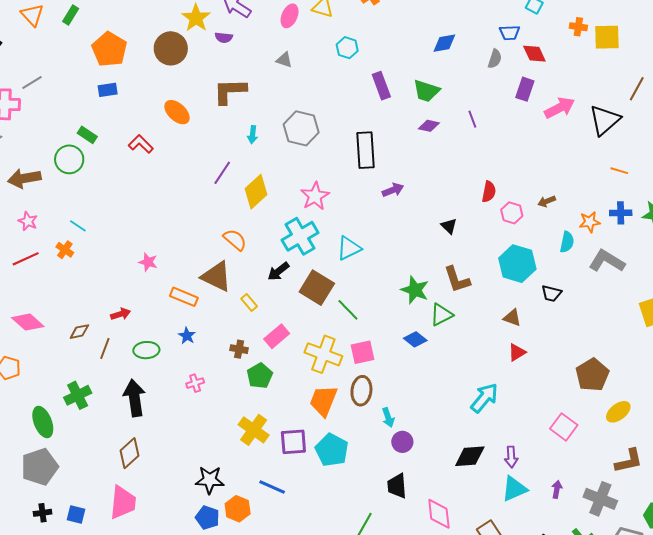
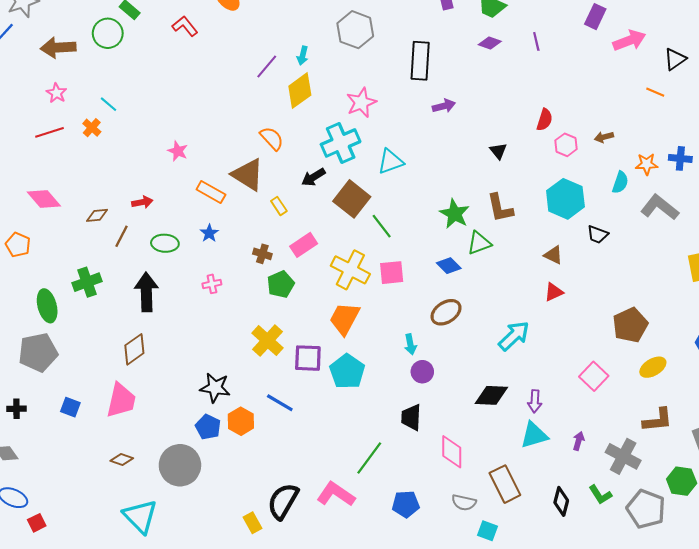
black triangle: (605, 120) -> (675, 59), size x0.7
cyan arrow: (253, 135) -> (303, 56), moved
orange line: (619, 171) -> (655, 92), moved
brown ellipse: (361, 391) -> (446, 312), moved, turned 44
black cross: (42, 513) -> (16, 409), moved

